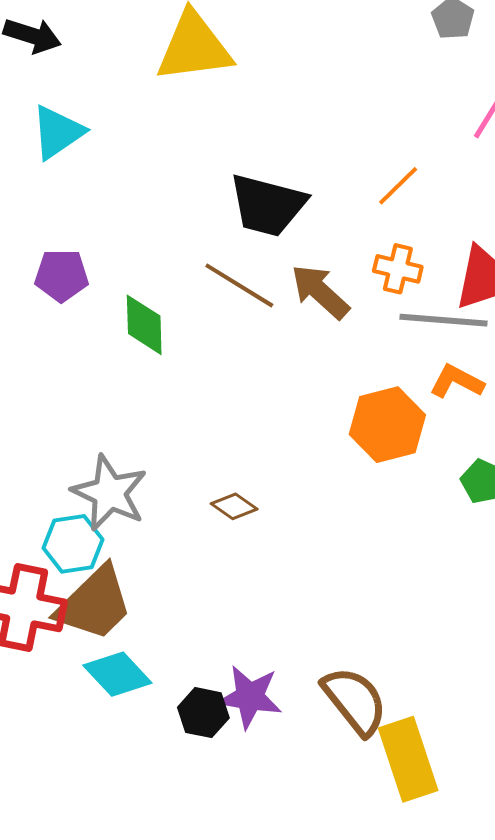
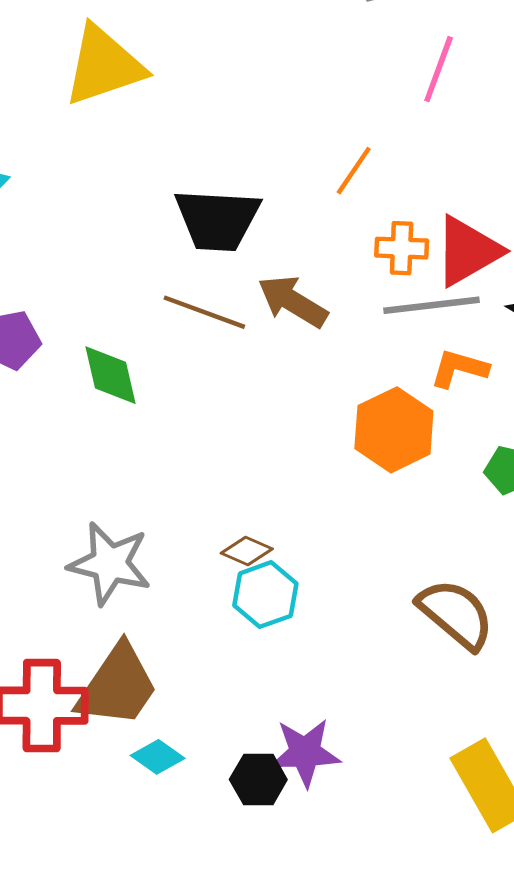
orange cross: (398, 269) -> (402, 248), moved
cyan hexagon: (73, 544) -> (265, 595), moved
cyan diamond: (117, 674) -> (158, 757), size x0.7
brown semicircle: (355, 701) -> (456, 614), moved

